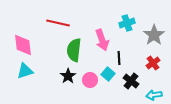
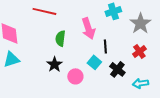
green semicircle: (74, 50) -> (60, 38), size x0.7
pink circle: (90, 80) -> (75, 76), moved

